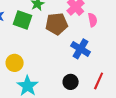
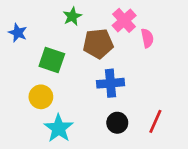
green square: (23, 20) -> (52, 60), moved
blue cross: (81, 49) -> (110, 83), moved, turned -36

